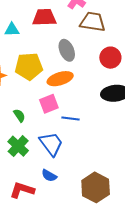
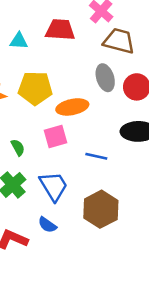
gray ellipse: (67, 50) -> (105, 78), moved
blue line: (70, 119) -> (96, 156), moved
brown hexagon: (96, 187) -> (101, 209), moved

